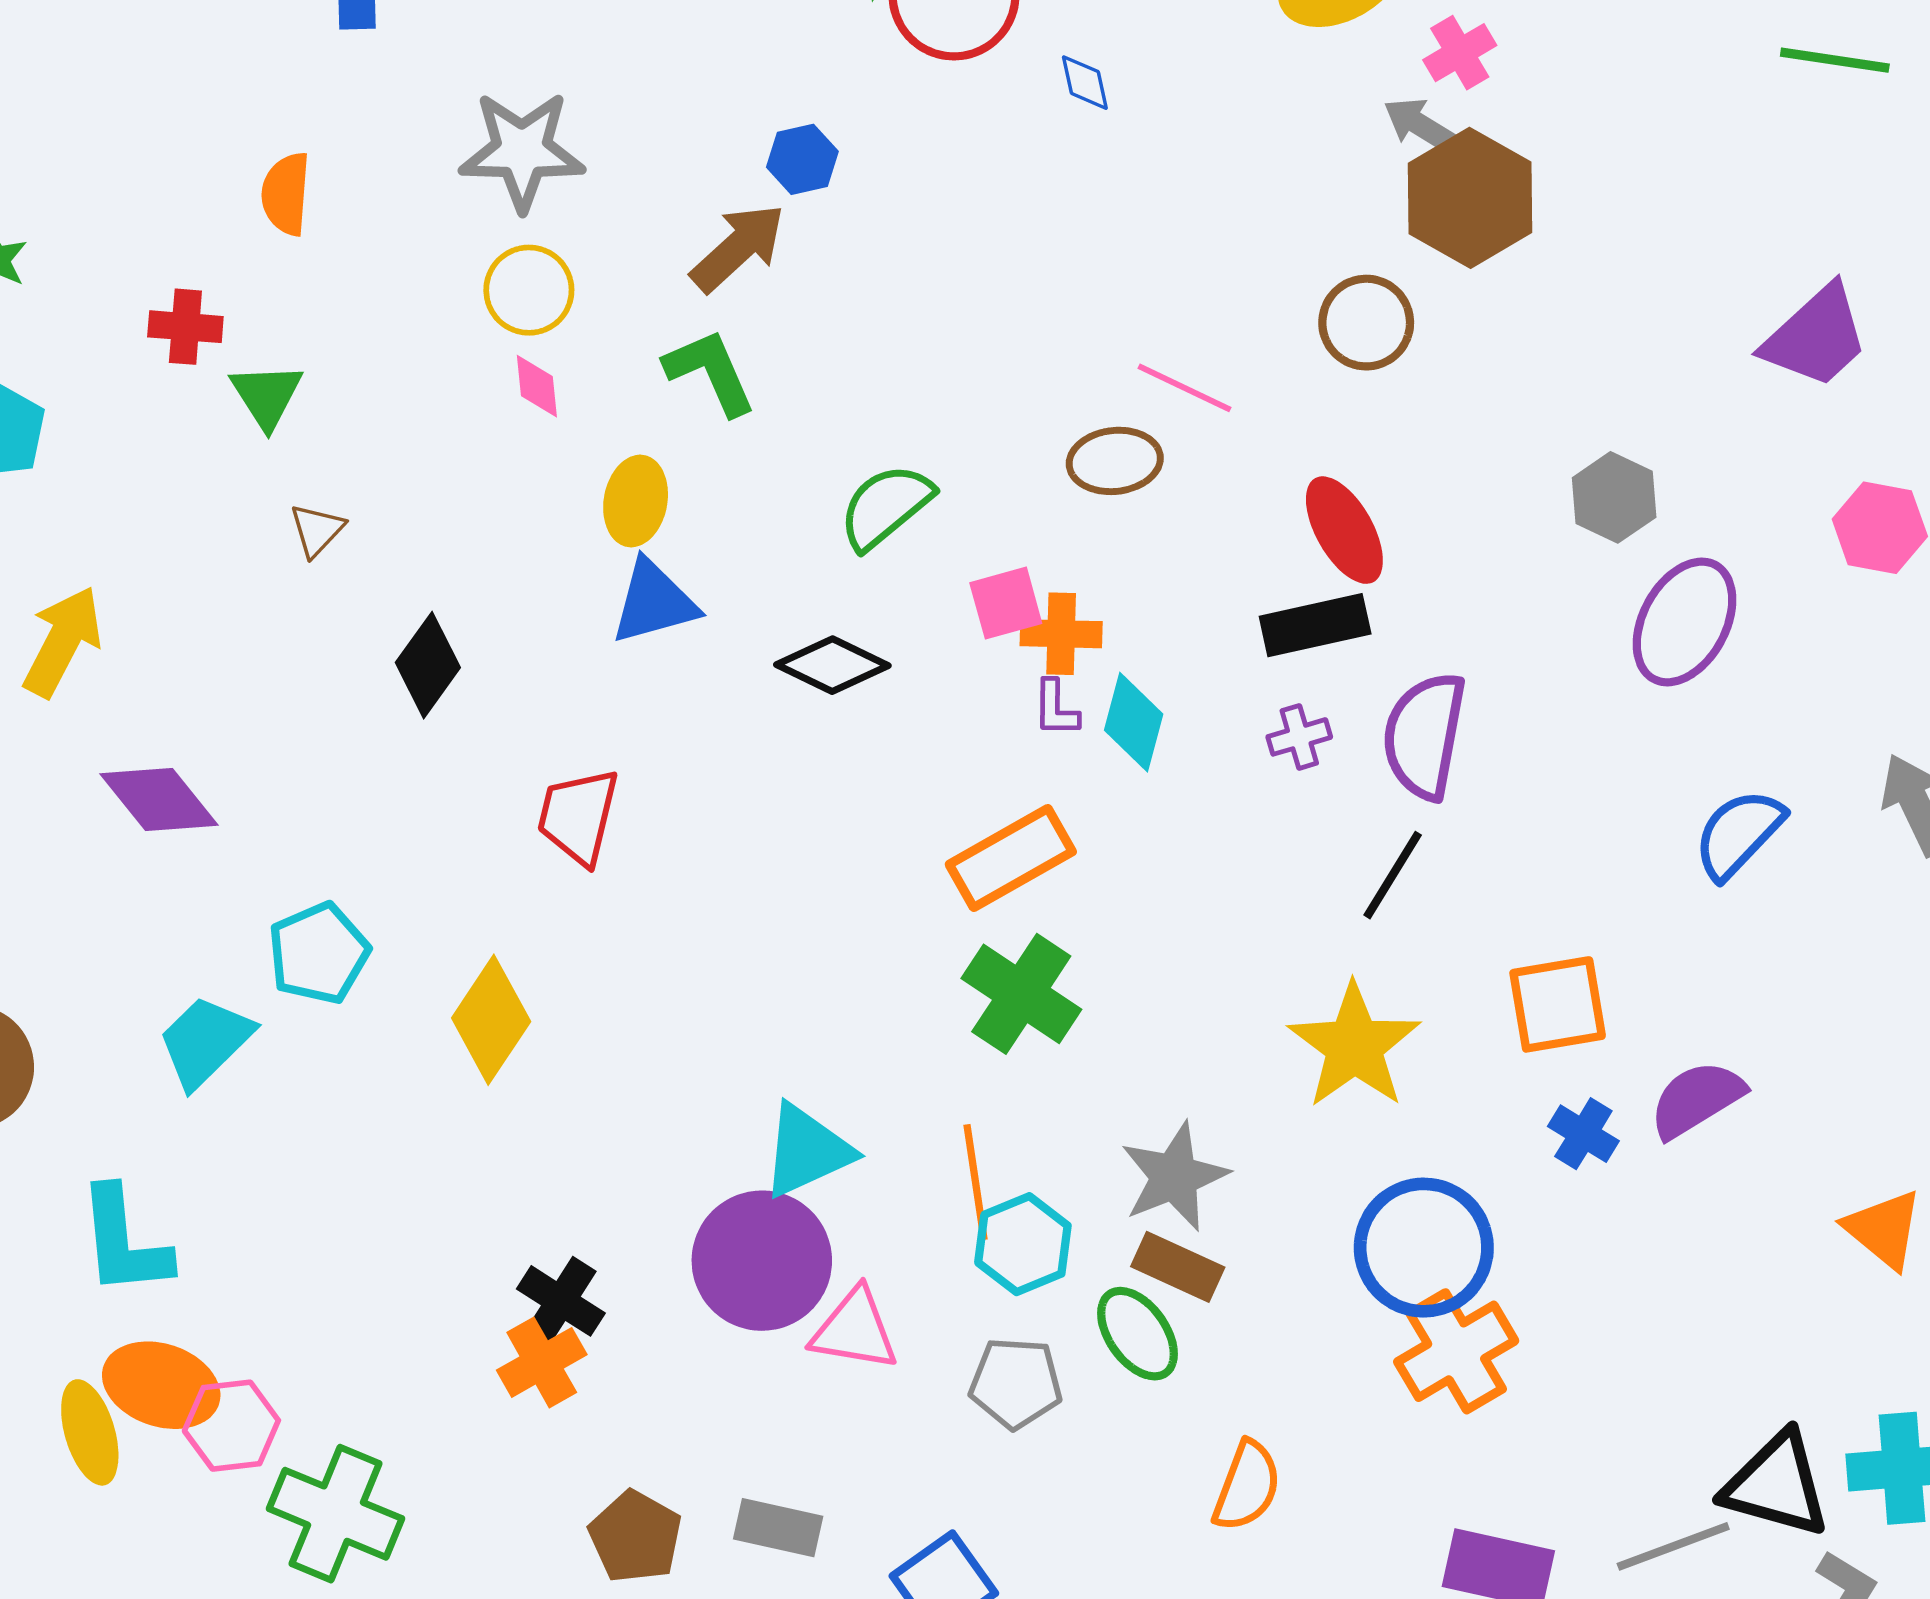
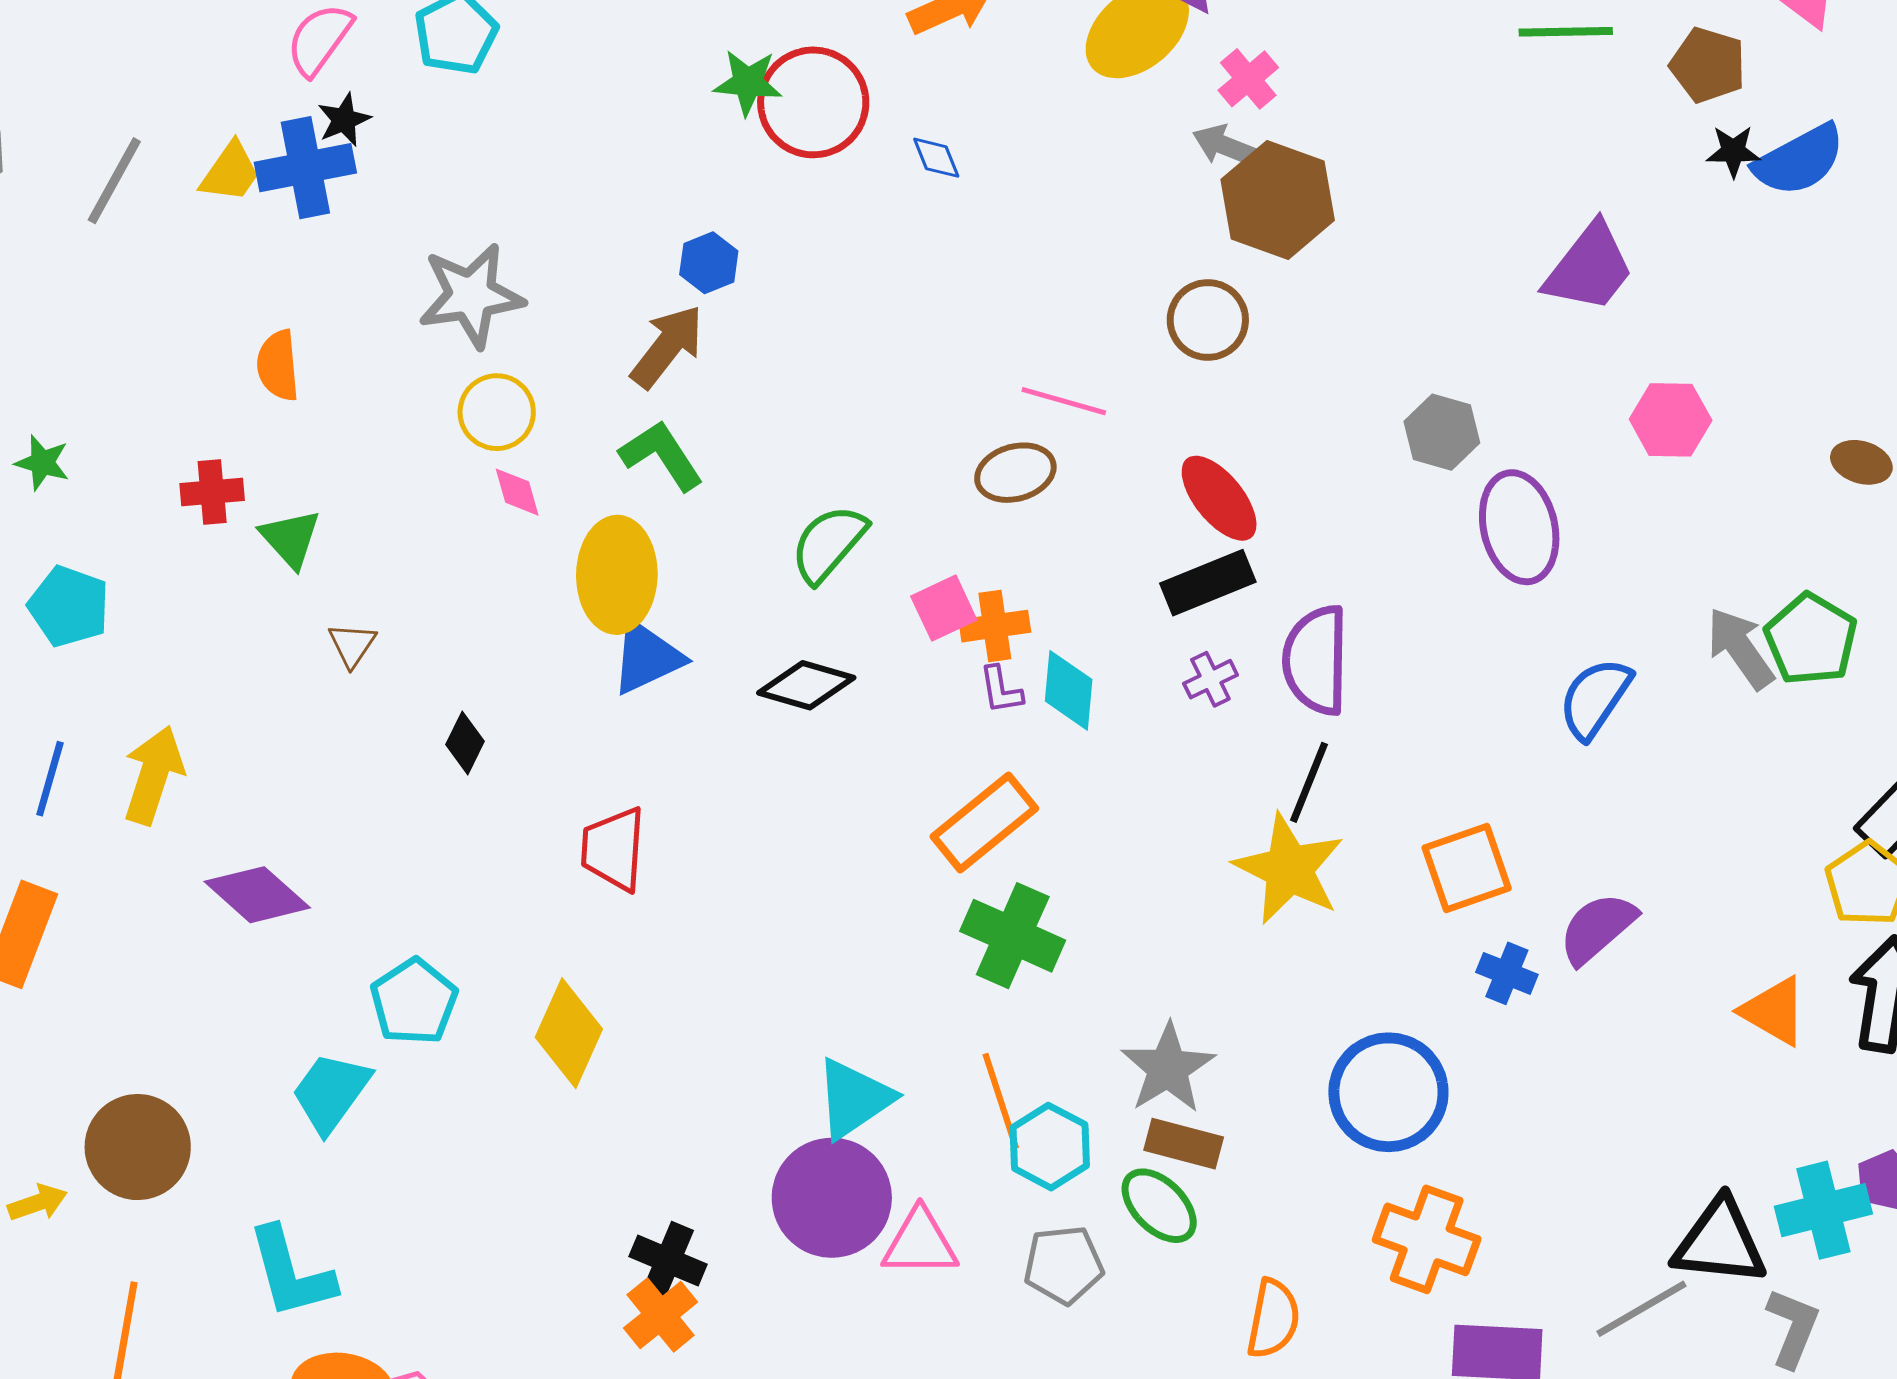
yellow ellipse: (636, 501) -> (617, 575), size x1.5
purple ellipse: (1685, 622) -> (1519, 527), turned -32
black diamond: (428, 665) -> (465, 743), size x0.7
yellow star: (1354, 1046) -> (1289, 869), moved
orange cross: (1456, 1351) -> (1427, 1239), moved, turned -30

